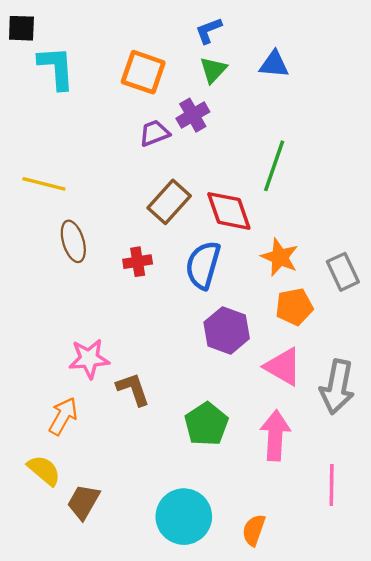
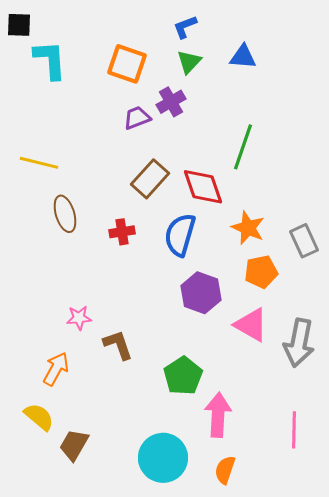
pink star: (89, 359) -> (79, 318), size x0.7
pink arrow: (275, 435) -> (218, 415), moved

